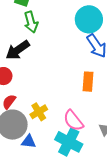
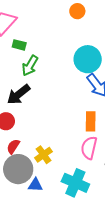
green arrow: (31, 22) -> (30, 66), turned 50
pink semicircle: (73, 121) -> (89, 148), moved, turned 55

